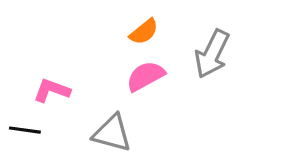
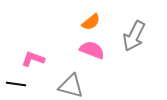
pink semicircle: (145, 76) -> (92, 50), turned 50

